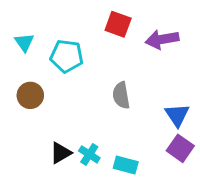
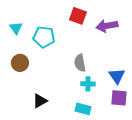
purple square: (180, 148) -> (119, 98), turned -30
cyan cross: (89, 154) -> (88, 84), moved, turned -32

